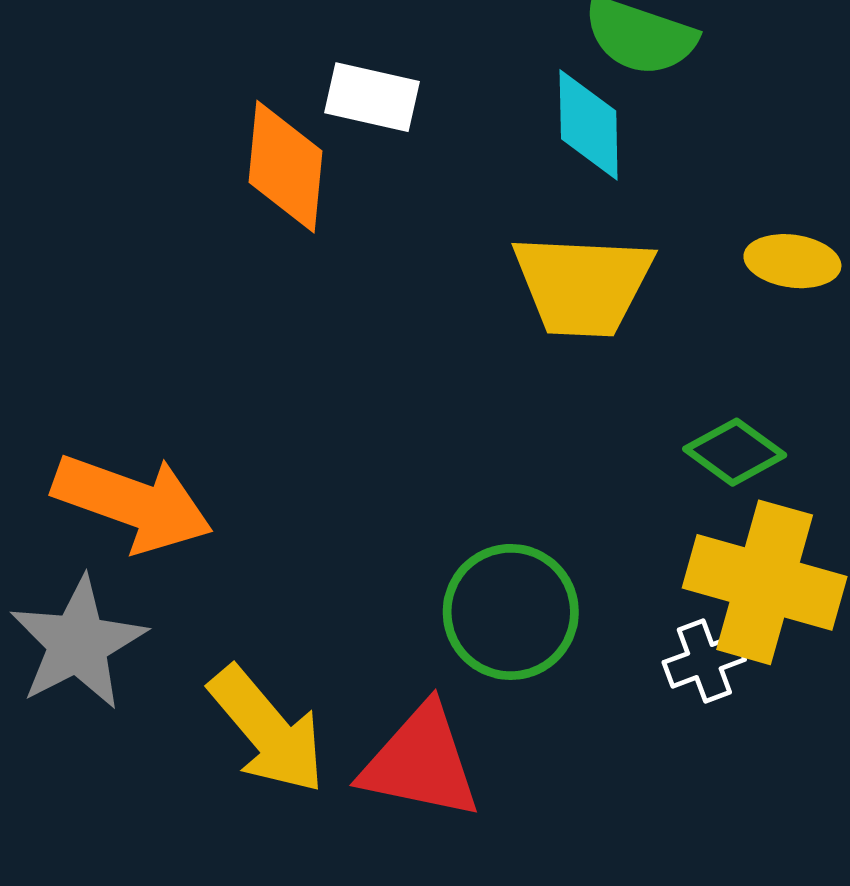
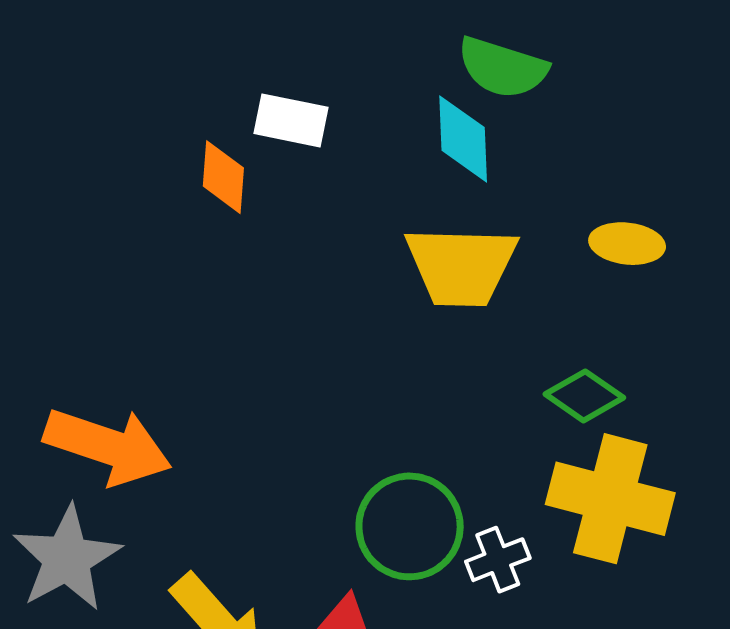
orange diamond: (285, 167) -> (223, 177), size x0.7
white cross: (704, 661) -> (498, 560), moved

